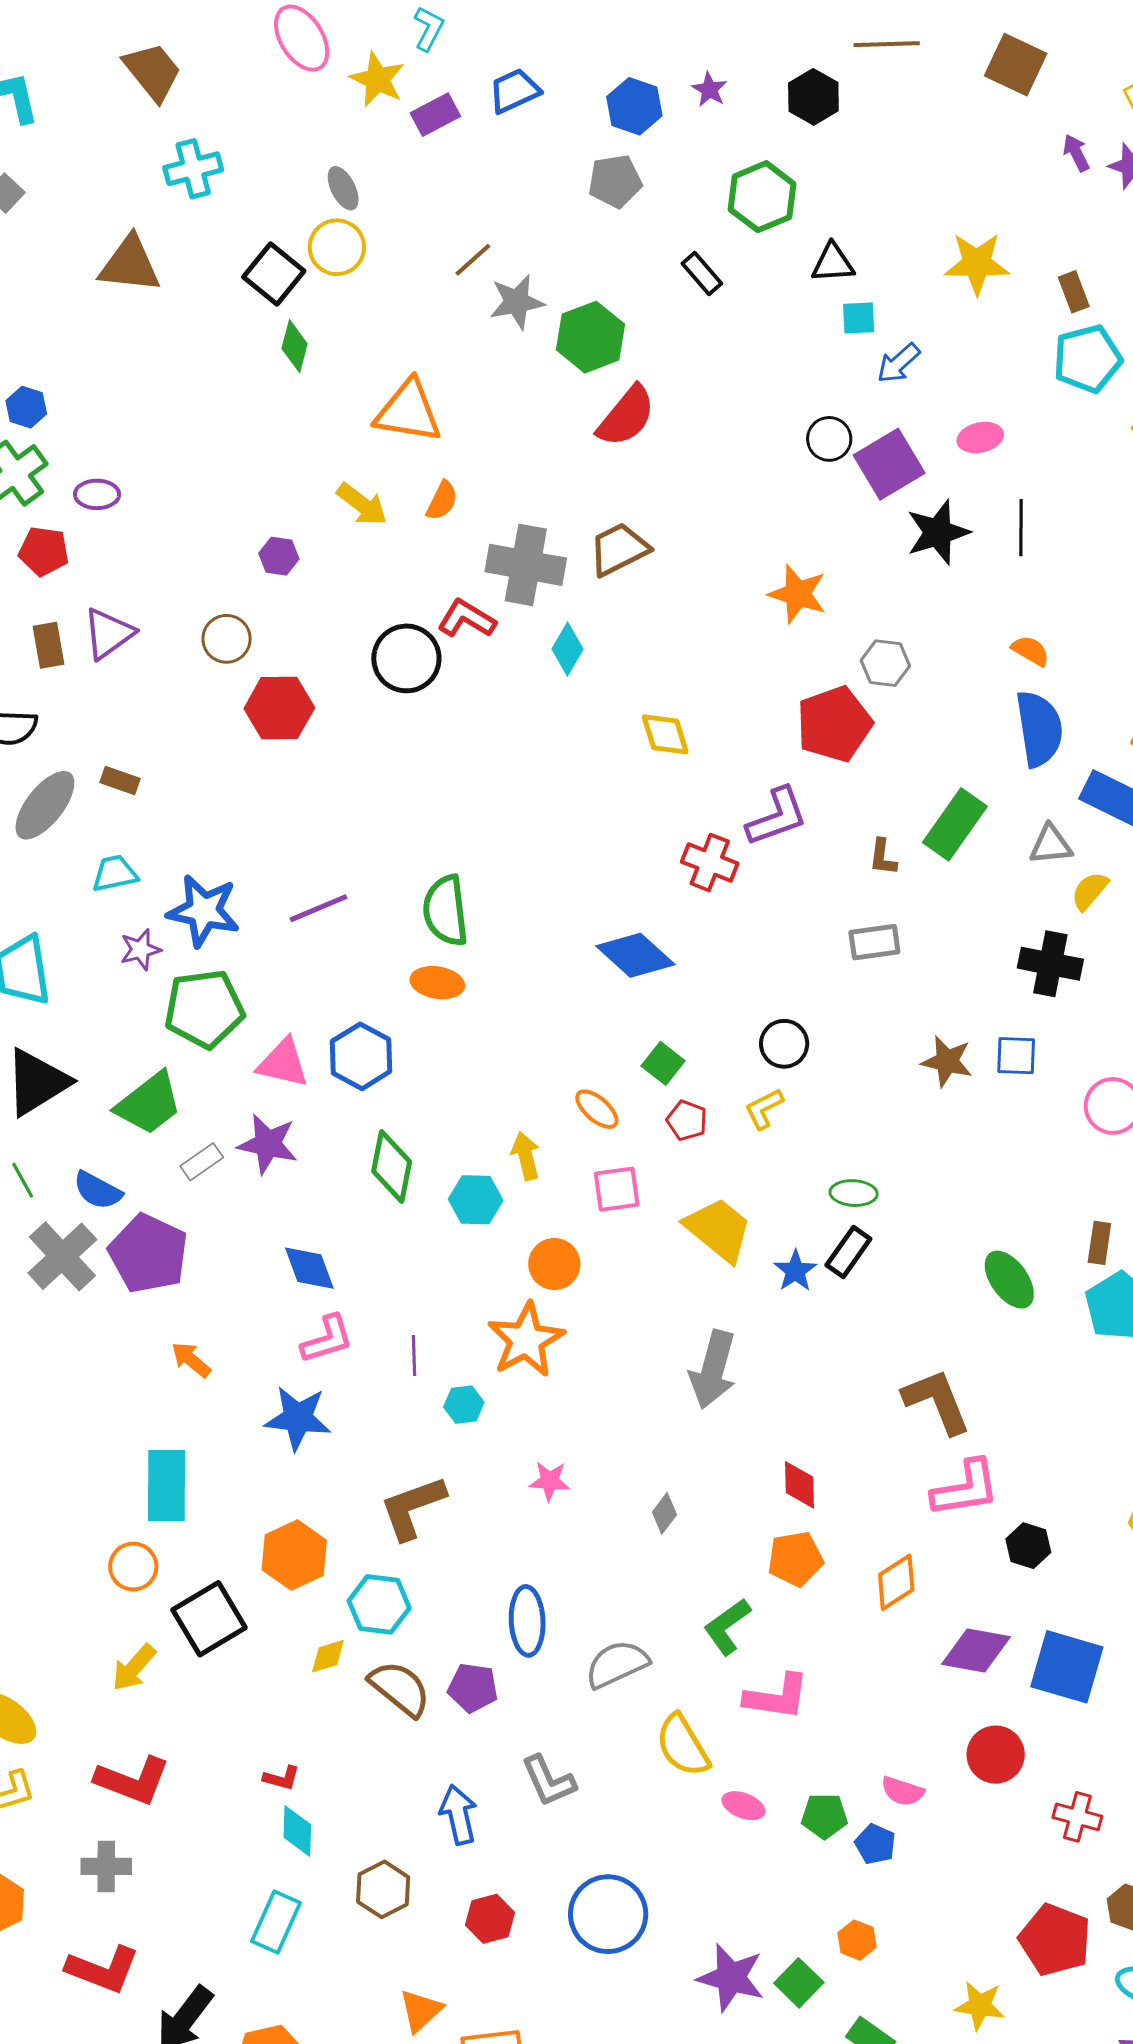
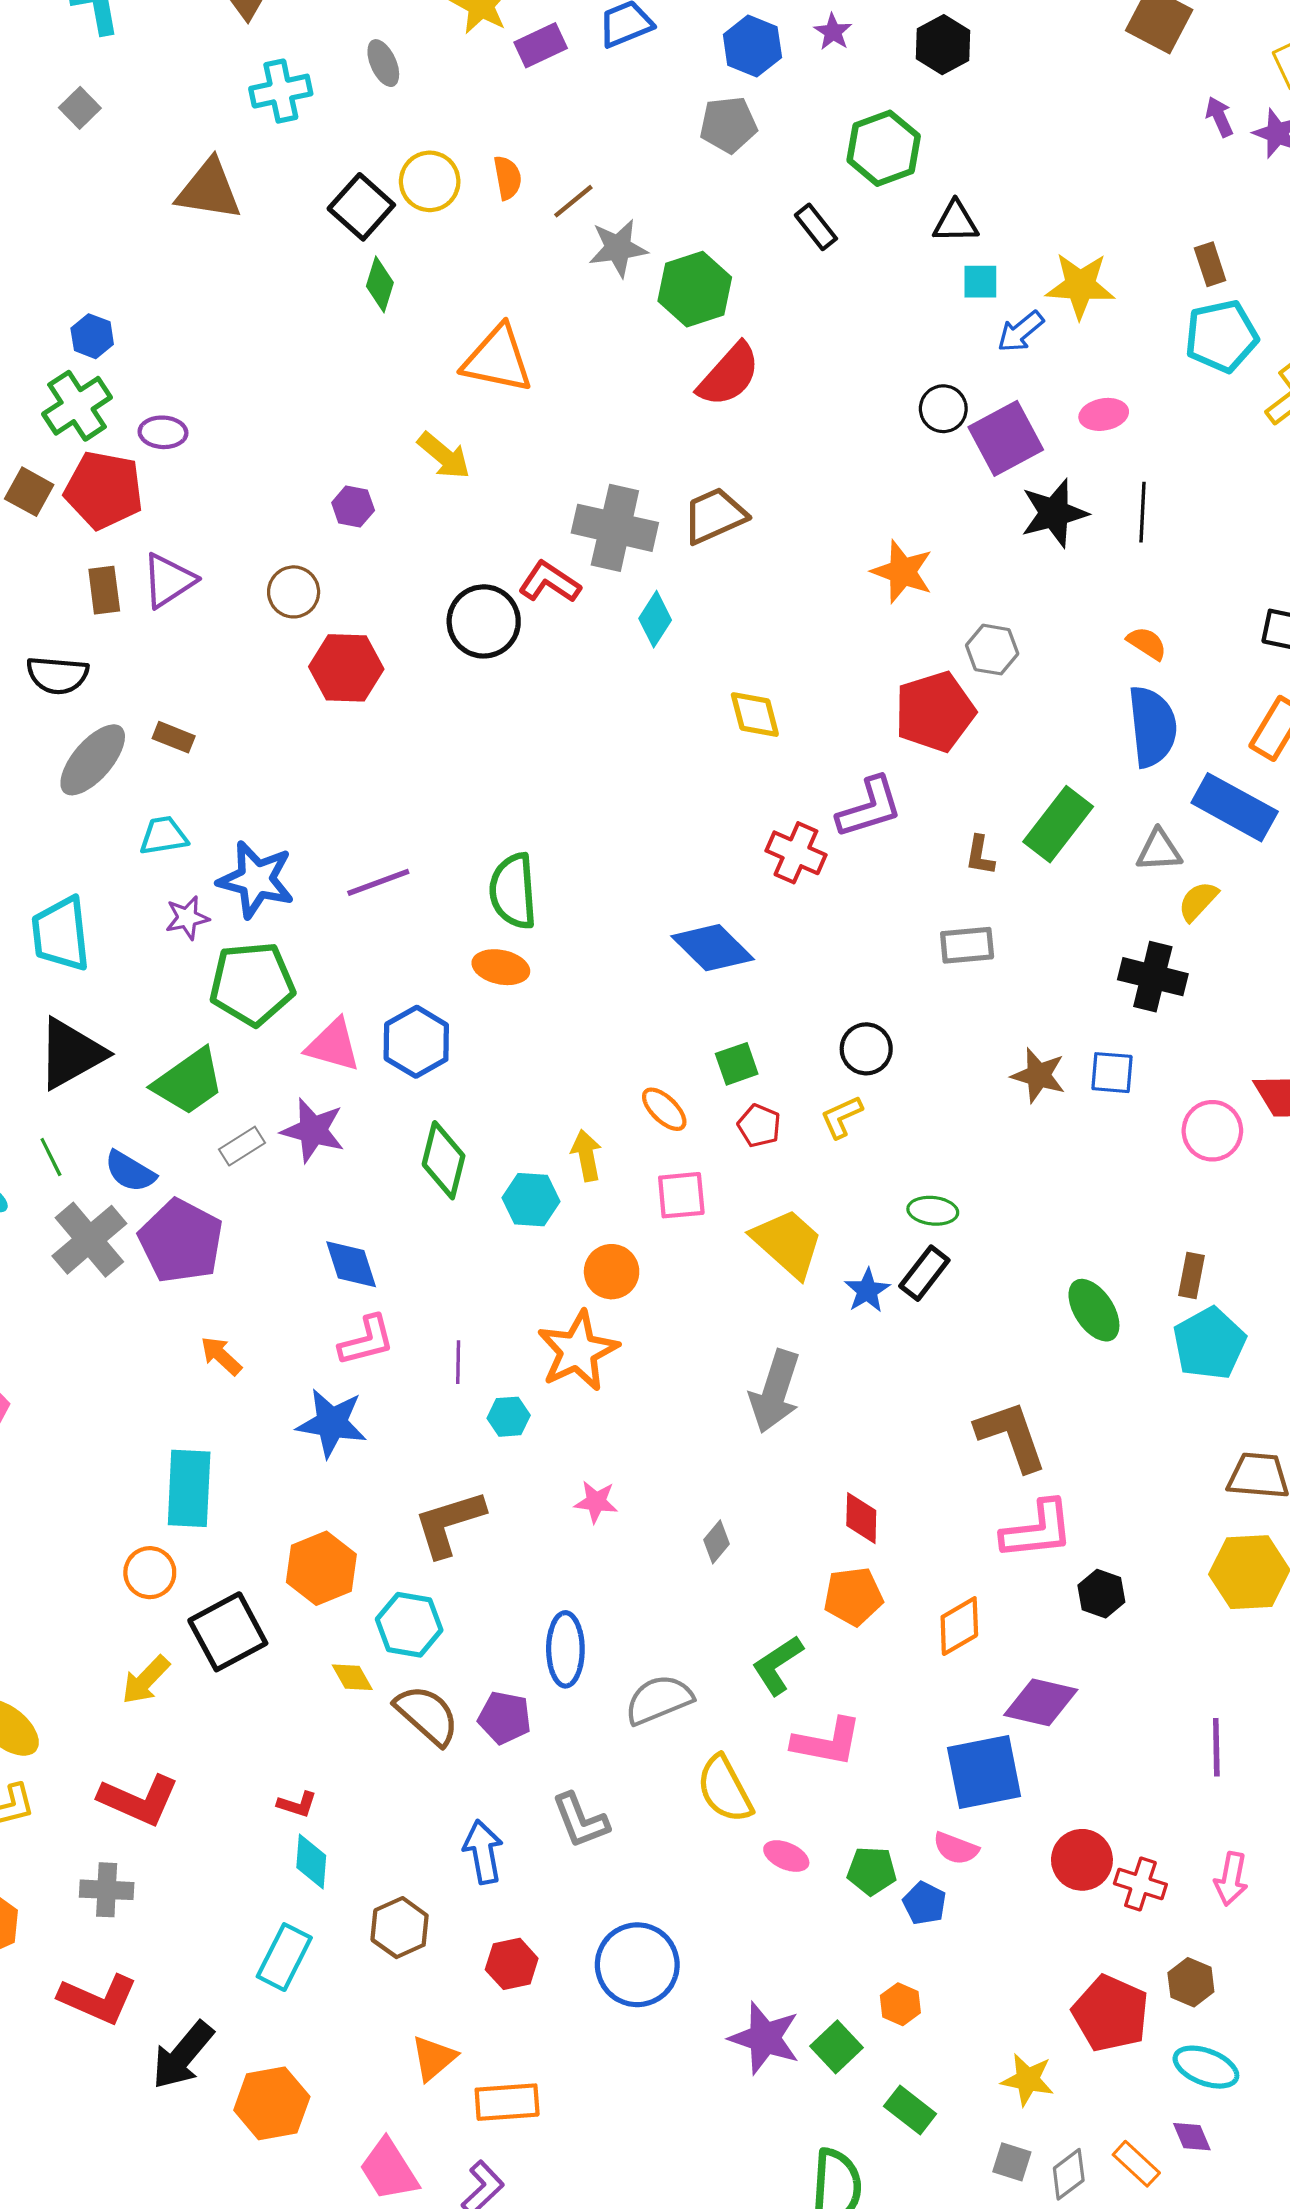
gray ellipse: (343, 188) -> (383, 63), moved
yellow star: (977, 263) -> (1080, 286), moved
orange semicircle: (442, 501) -> (508, 178), moved, turned -39
red pentagon: (44, 551) -> (104, 490), size x1.5
green square: (663, 1063) -> (737, 1064), turned 30
yellow diamond: (328, 1656) -> (352, 1677), turned 75
blue square: (1067, 1667) -> (984, 1772), moved, turned -30
red circle: (996, 1755) -> (1082, 1860), moved

